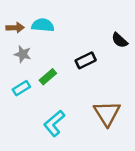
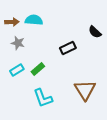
green rectangle: (48, 77) -> (38, 69), moved
cyan L-shape: (54, 123) -> (43, 98), turned -70

